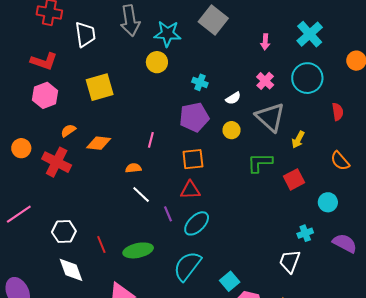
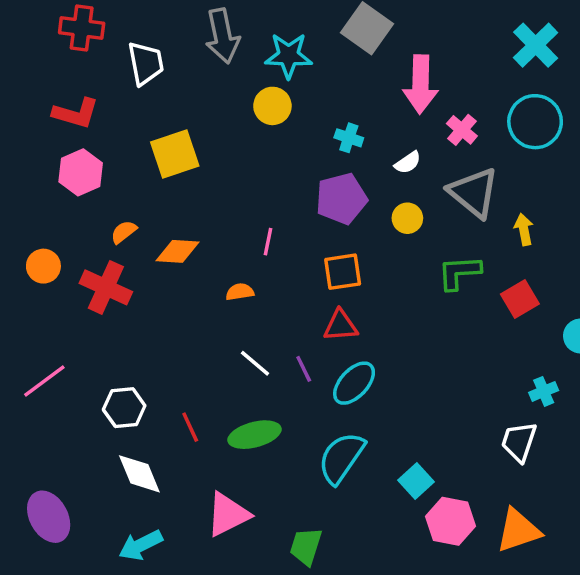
pink arrow: (265, 42) -> (420, 84), moved, size x2.0
yellow arrow: (298, 140) -> (524, 229), turned 144
white line: (141, 194) -> (255, 363), moved

